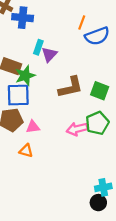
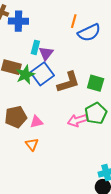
blue square: (18, 95) -> (42, 74), moved, turned -30
orange triangle: (26, 151) -> (32, 144), turned 40

